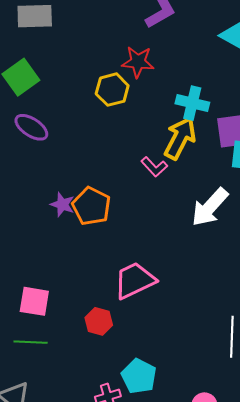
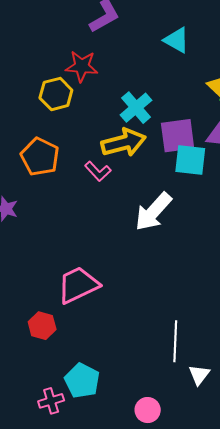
cyan cross: (192, 103) -> (136, 108), turned 36
yellow arrow: (180, 138) -> (124, 143), turned 48
orange pentagon: (91, 206) -> (40, 157), moved

